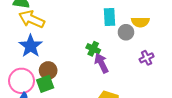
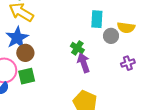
brown circle: (48, 70) -> (25, 53), moved

